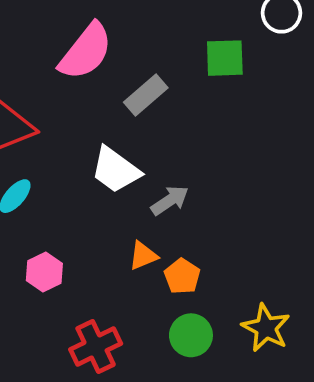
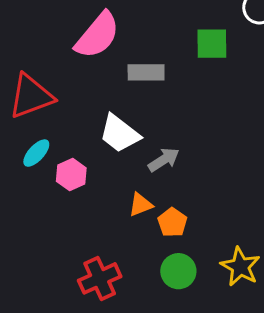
gray rectangle: (146, 95) -> (146, 72), turned 39
pink hexagon: (44, 272) -> (71, 175), moved

